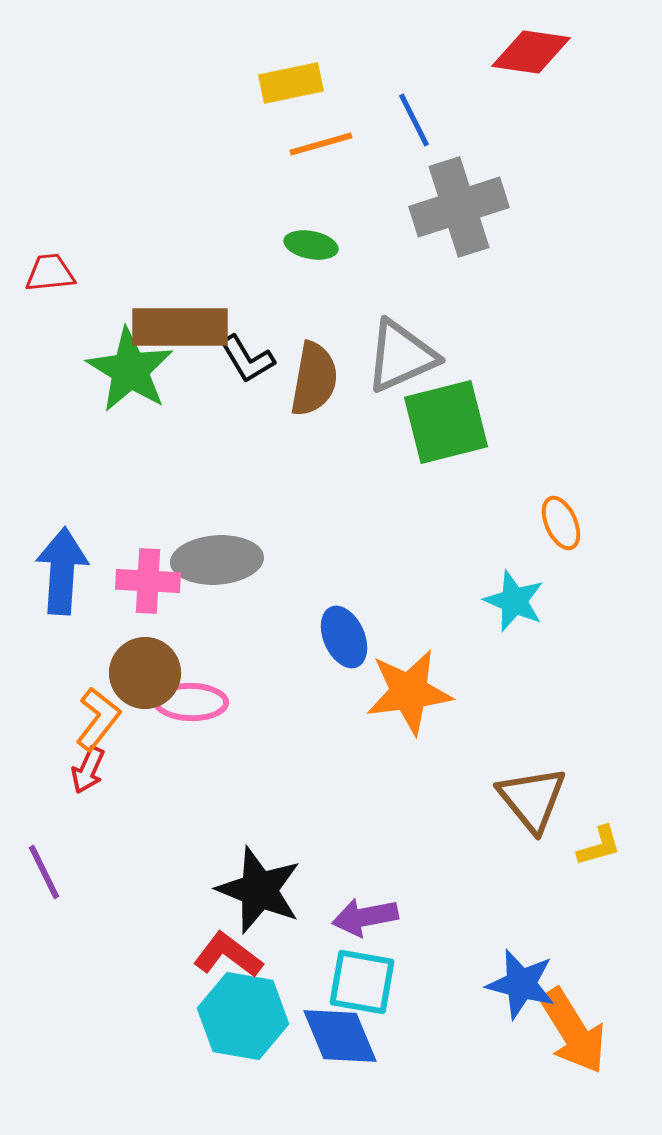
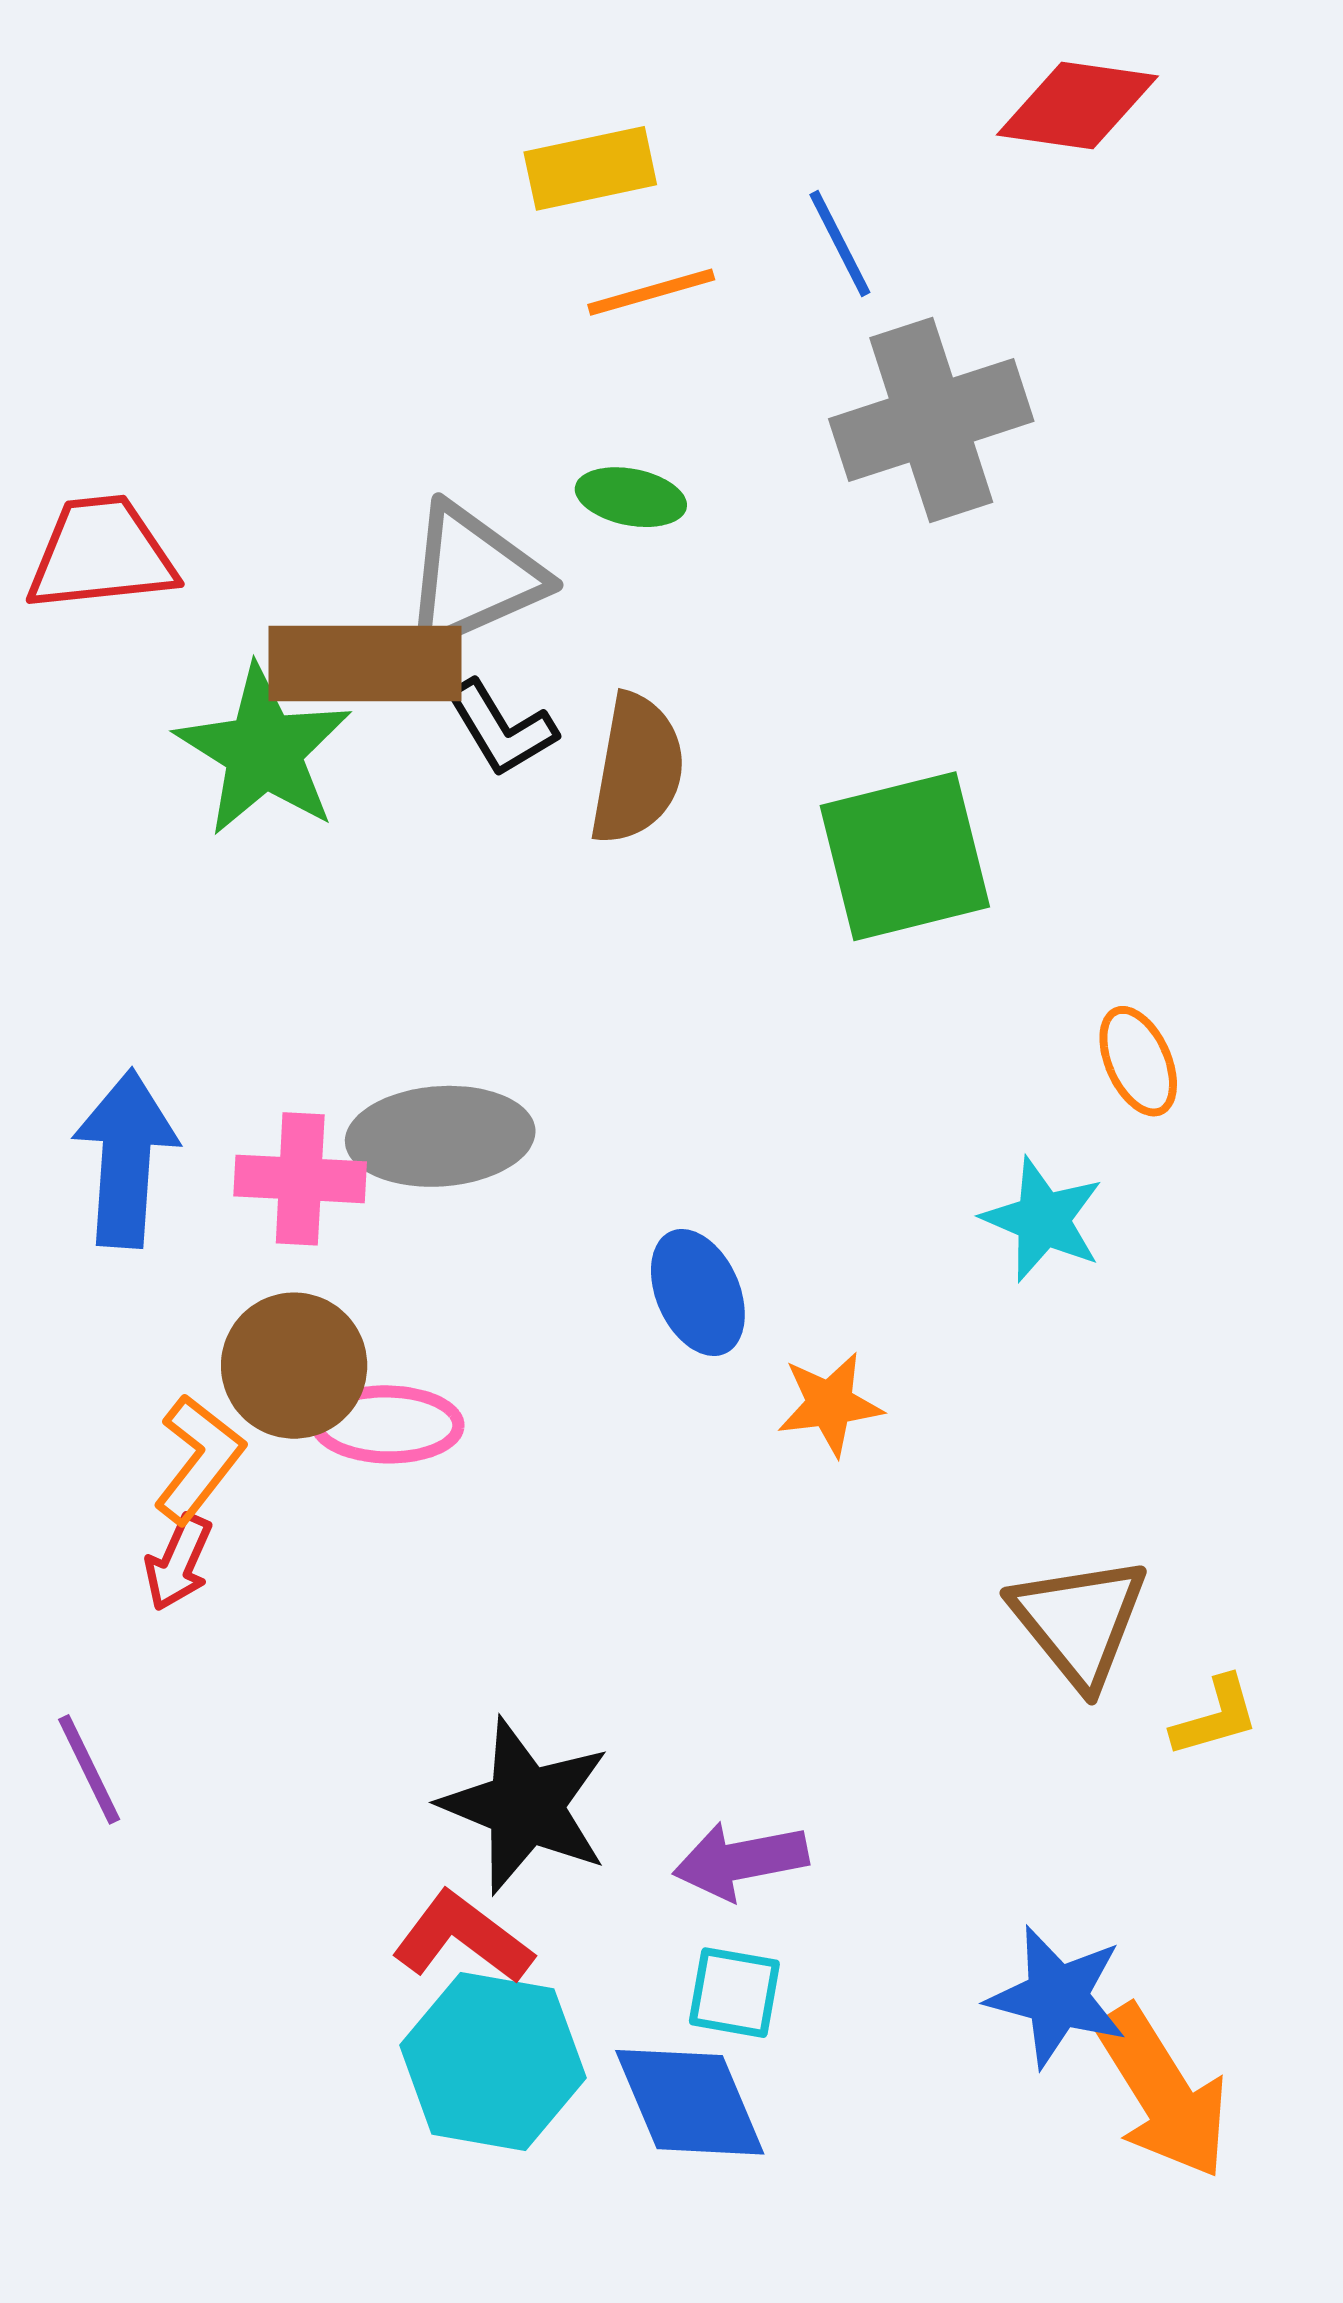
red trapezoid: (50, 273) -> (101, 554), size x1.5
gray triangle: (401, 356) -> (473, 576), moved
orange star: (409, 692) -> (830, 1404), size x0.6
cyan square: (362, 982) -> (734, 1993), size x0.7

